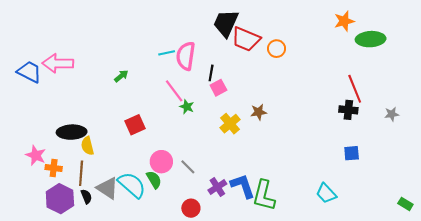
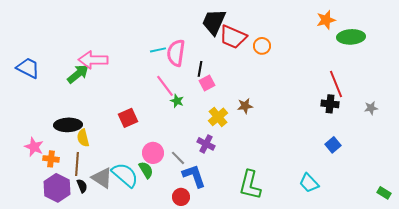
pink arrow: (58, 63) -> (93, 60), moved
green arrow: (121, 76) -> (78, 74), moved, size x1.6
blue square: (352, 153) -> (333, 145), turned -35
blue L-shape: (243, 186) -> (194, 176), moved
purple cross: (217, 187) -> (206, 144), moved, turned -30

